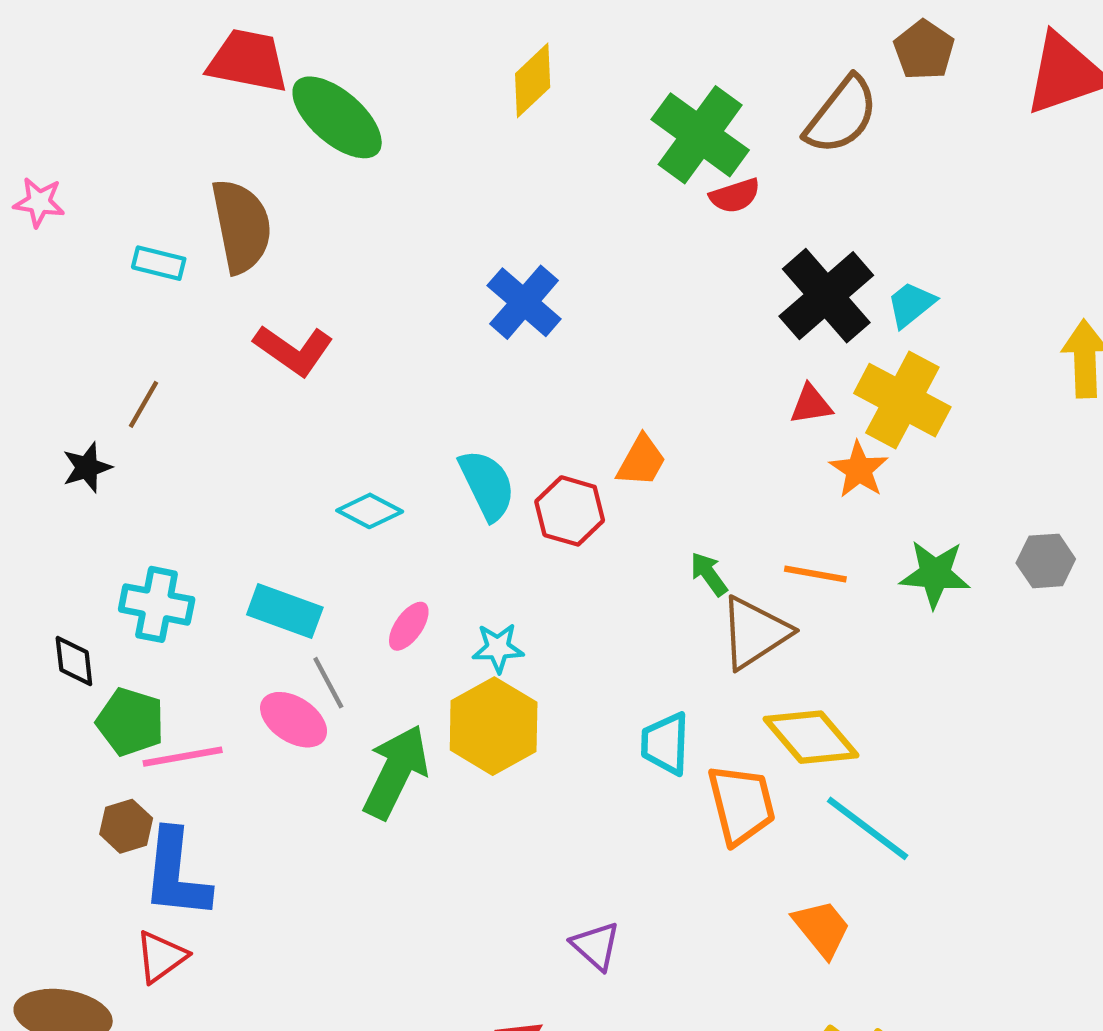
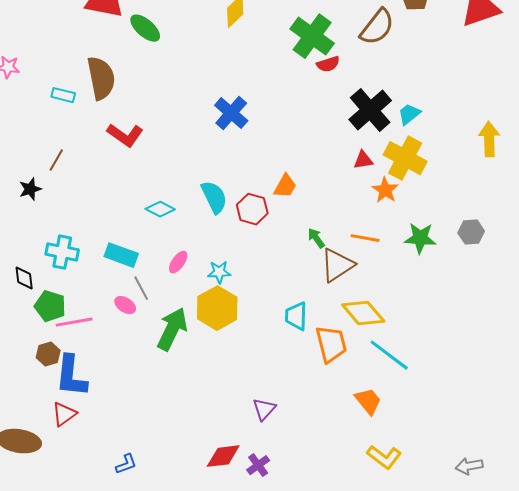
green ellipse: (337, 117) -> (145, 28), size x0.7
pink ellipse: (294, 720) -> (125, 305), size x0.7
purple triangle: (596, 946) -> (264, 409), turned 30

